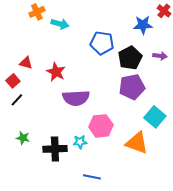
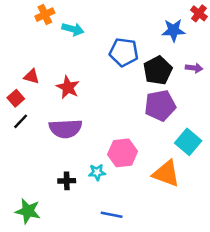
purple semicircle: (76, 98) -> (66, 129), moved
green star: (23, 138) -> (28, 211), moved, size x1.5
black cross: (55, 149) -> (67, 181), size x0.6

